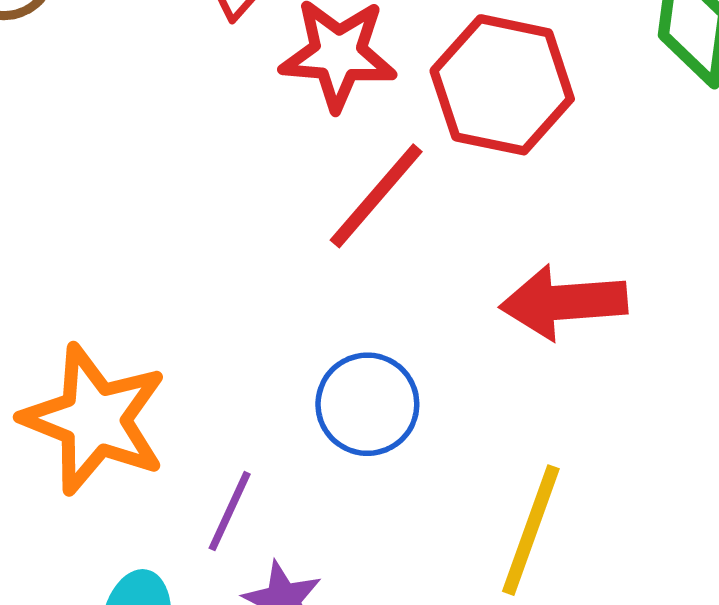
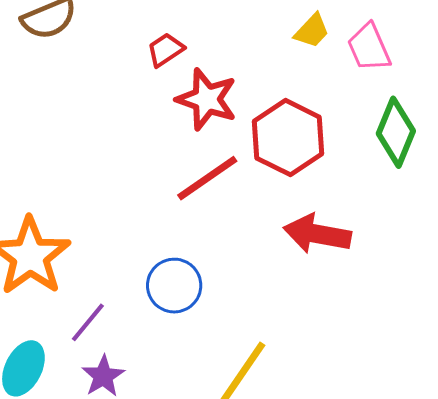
red arrow: (564, 302) -> (317, 234), moved

